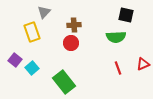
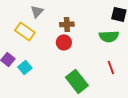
yellow rectangle: (32, 32) -> (25, 31), turned -36
green rectangle: (64, 82) -> (77, 81), moved

